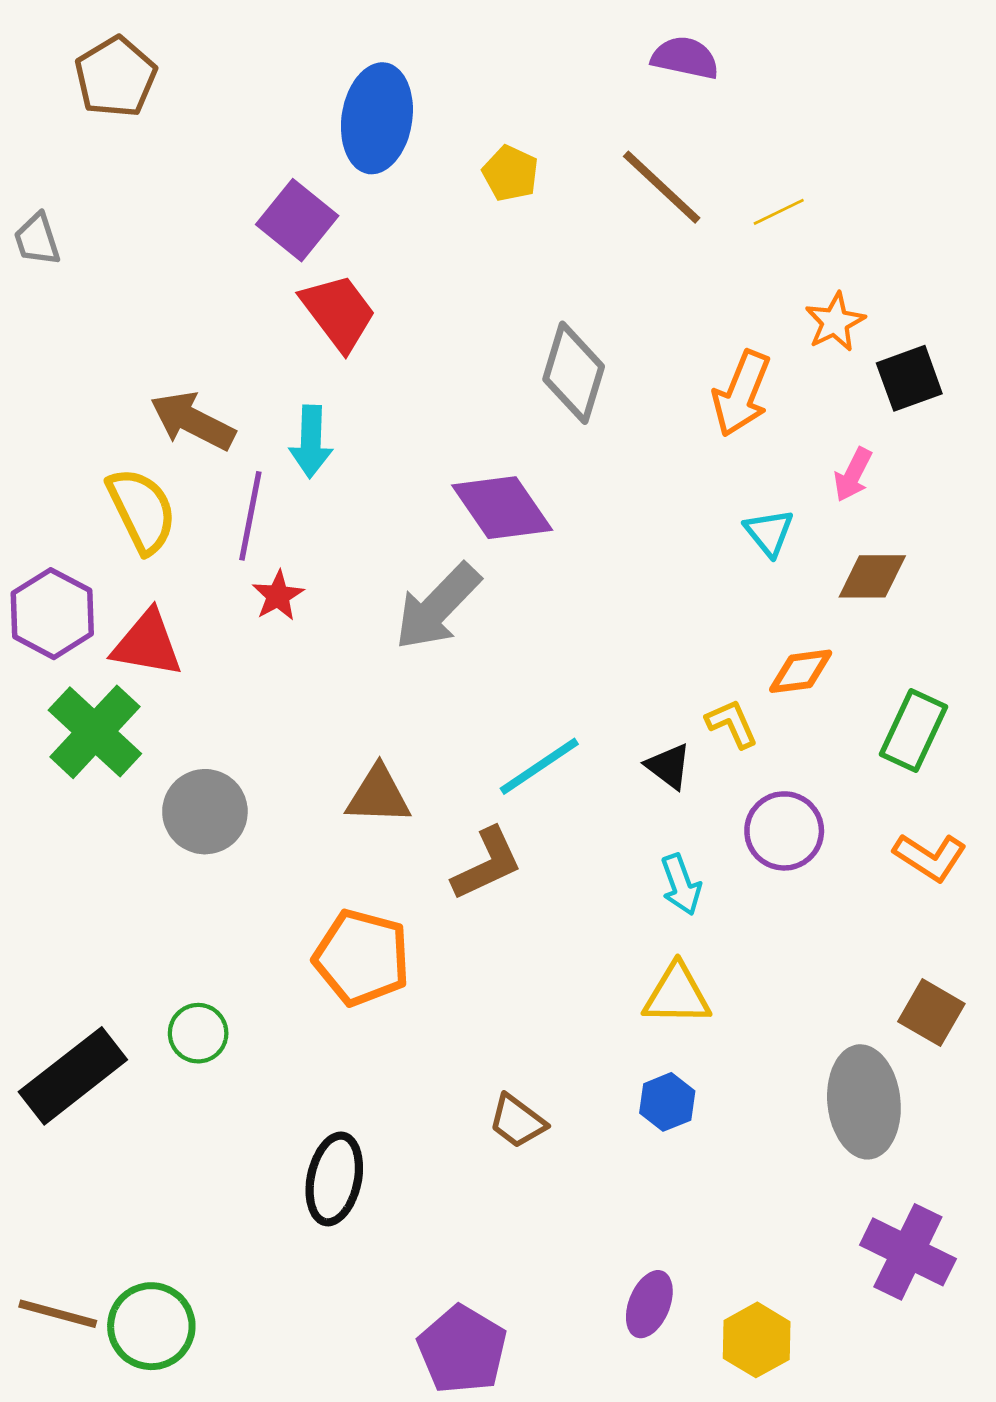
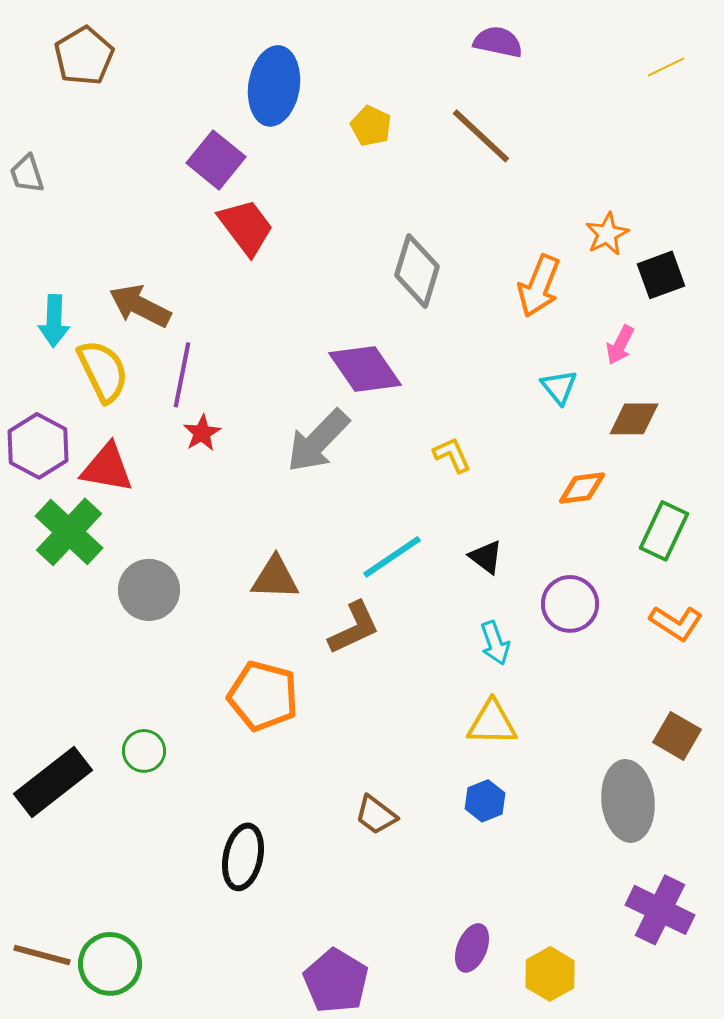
yellow line: (779, 212) -> (666, 67), moved
cyan arrow: (311, 442) -> (54, 321), moved
yellow L-shape: (732, 724) -> (452, 455), moved

